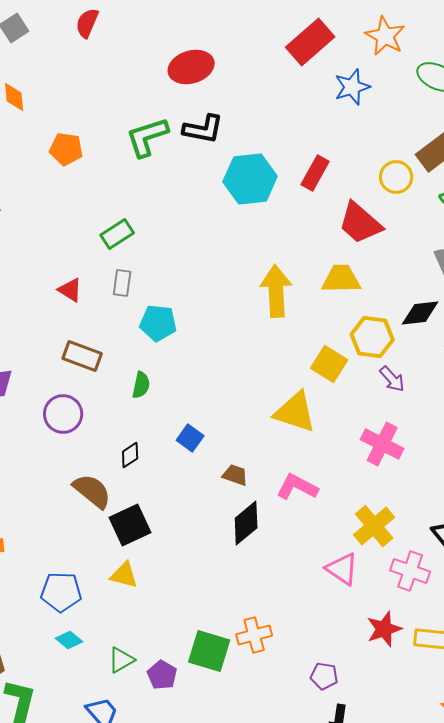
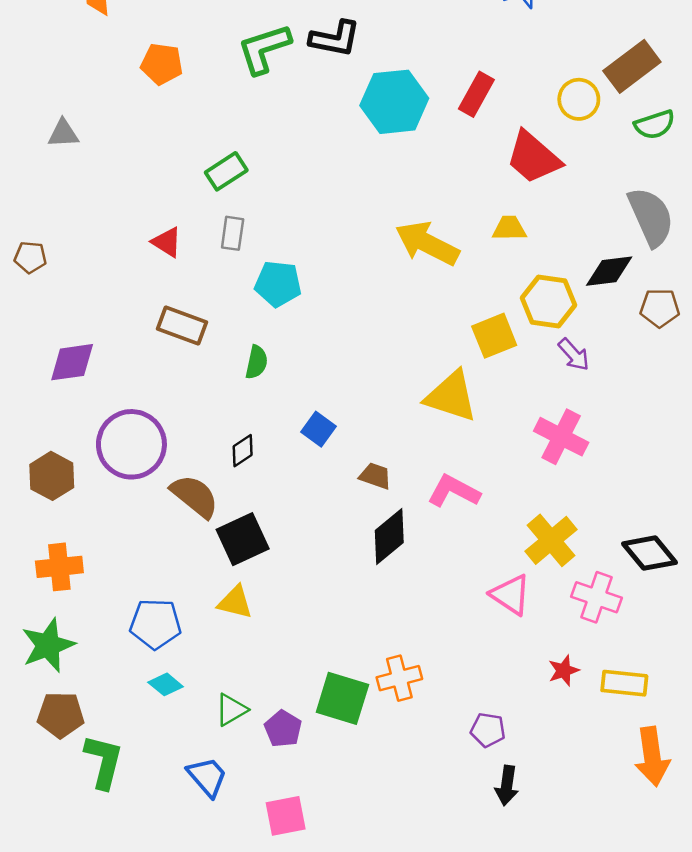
yellow trapezoid: (341, 279) -> (509, 228), size x0.7
yellow arrow: (276, 291) -> (427, 243), turned -60
yellow square: (329, 364) -> (494, 336), turned 36
purple circle: (63, 414) -> (131, 444), moved, size x1.4
red star: (384, 629) -> (564, 671), size x0.7

